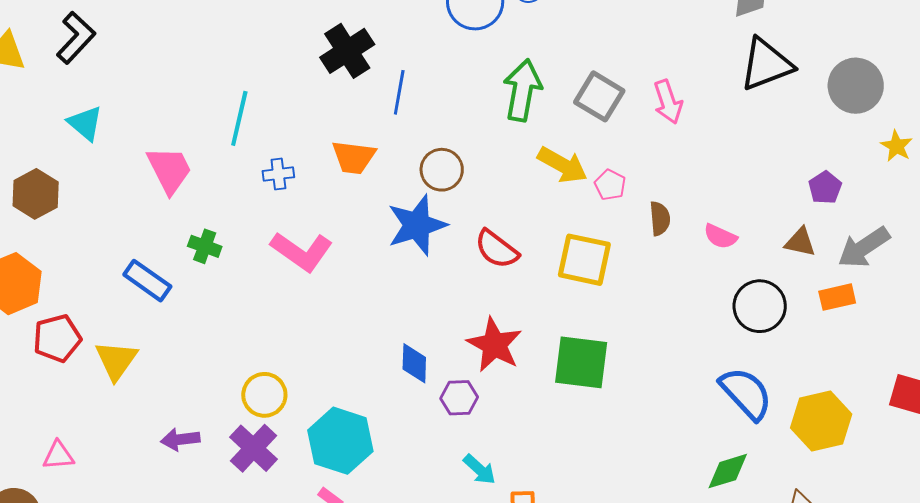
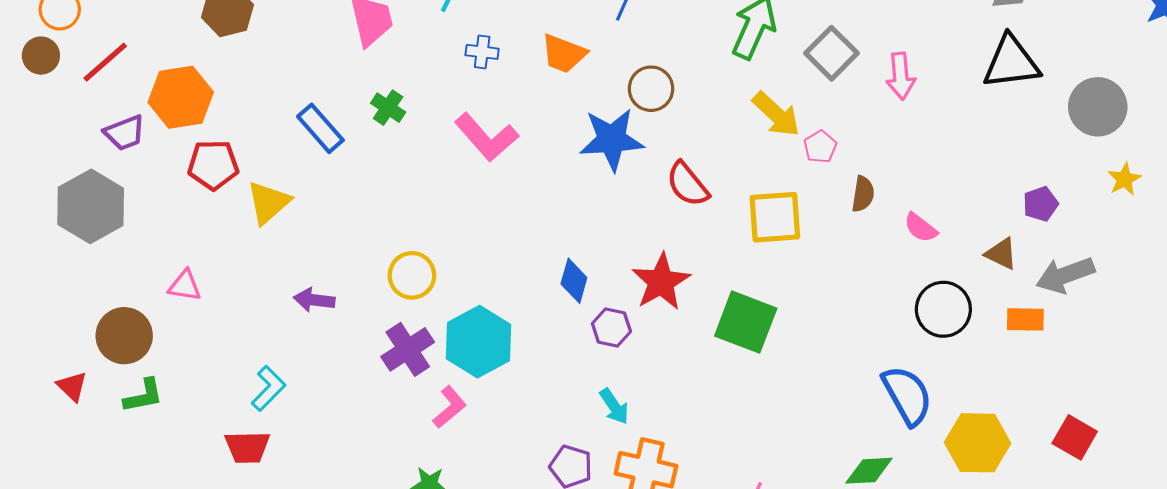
yellow square: (584, 260) -> (775, 217), turned -30
purple cross: (254, 448) -> (408, 349), moved

